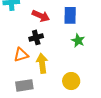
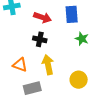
black cross: (36, 37) -> (40, 39), turned 32
orange triangle: (21, 55) -> (20, 65), moved, turned 42

